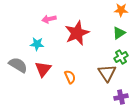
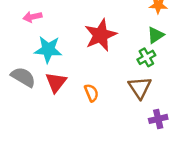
pink arrow: (49, 19) -> (32, 17), moved
cyan star: (37, 44) -> (48, 50), size x1.5
green cross: (121, 57) -> (146, 57), moved

